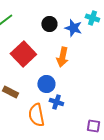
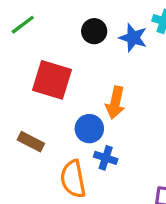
red square: (23, 54) -> (52, 80), turned -30
orange arrow: (62, 57) -> (115, 103), moved

